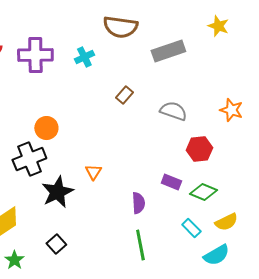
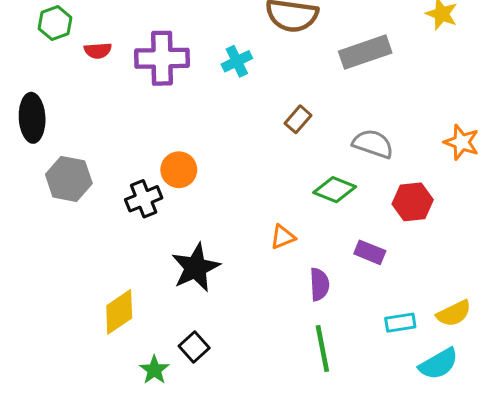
black cross: (29, 159) -> (144, 199), moved, size x0.7
orange triangle: (93, 172) -> (283, 237), moved, turned 36
green diamond: (203, 192) -> (335, 190), moved
cyan rectangle: (191, 228) -> (400, 323), turned -54
green star: (14, 260) -> (154, 370), moved

